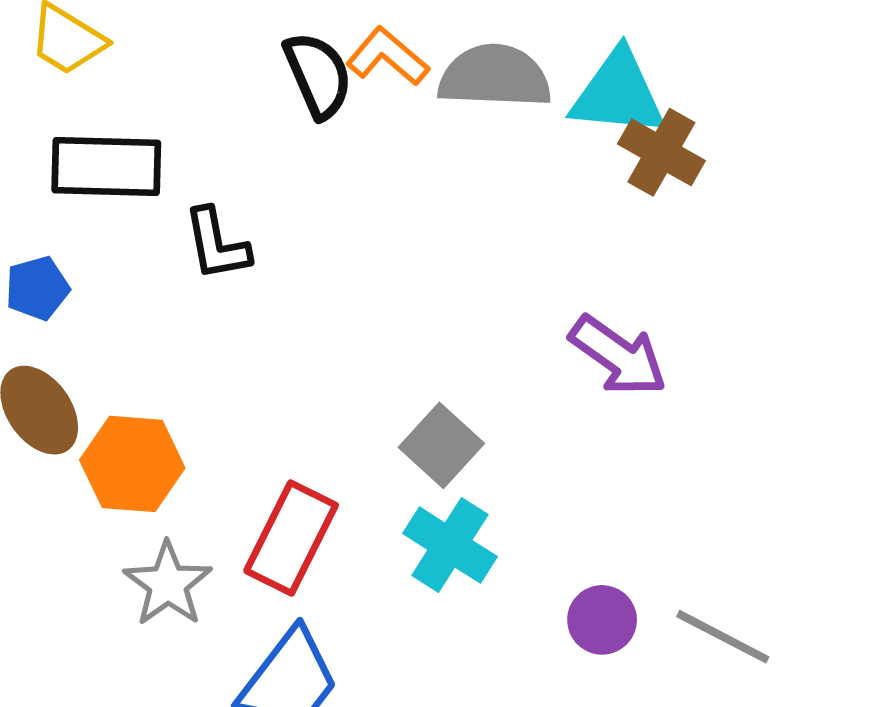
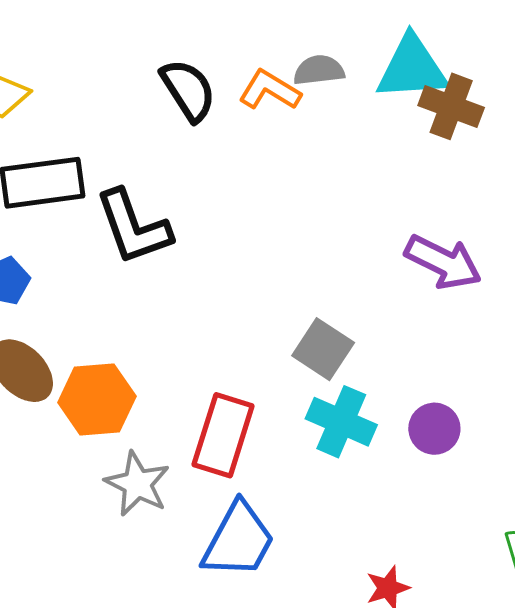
orange L-shape: (387, 57) -> (270, 90), moved
gray semicircle: (495, 76) -> (319, 70), size x0.6
black L-shape: (217, 244) -> (133, 227), size x1.4
purple circle: (602, 620) -> (434, 429), moved

